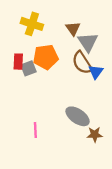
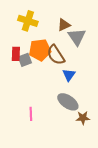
brown triangle: (73, 28) -> (64, 25), turned 40
brown semicircle: (82, 63) -> (56, 55), moved
blue triangle: (96, 72) -> (69, 75), moved

